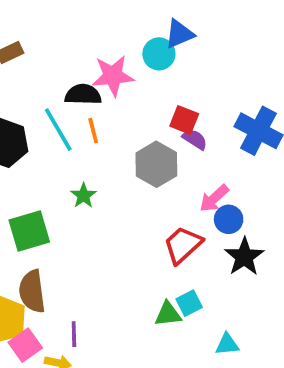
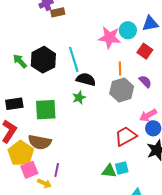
cyan circle: (159, 54) -> (128, 30), moved
black semicircle: (83, 95) -> (86, 79), moved
red square: (184, 120) -> (145, 51), moved
orange line: (93, 131) -> (120, 68), moved
brown semicircle: (32, 291) -> (40, 142), turned -85

